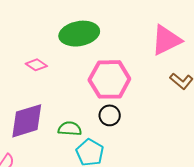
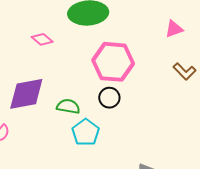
pink triangle: (166, 40) -> (174, 29), size x0.6

